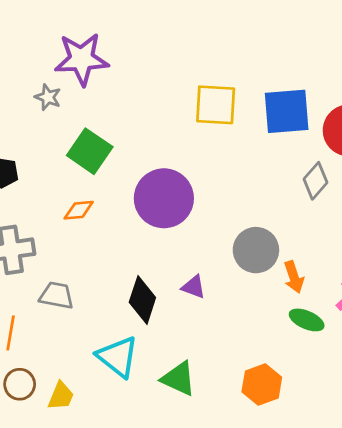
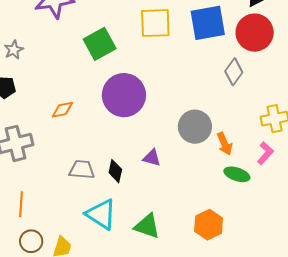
gray star: (48, 97) -> (14, 50), moved, turned 30
green square: (90, 151) -> (100, 44), moved, turned 32
gray trapezoid: (57, 296) -> (82, 170), moved
black diamond: (142, 300) -> (115, 171), size x0.7

